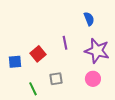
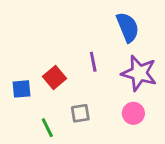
blue semicircle: (89, 19) -> (128, 27), size x1.5

